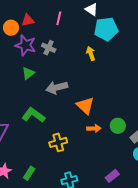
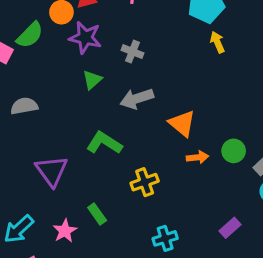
gray cross: (49, 48) -> (132, 52), moved
yellow arrow: (91, 53) -> (217, 42), moved
green rectangle: (29, 173) -> (97, 214), moved, turned -64

